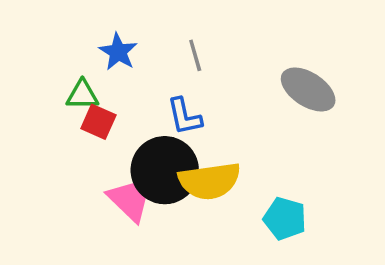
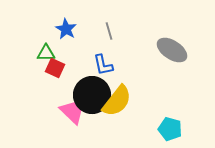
yellow semicircle: (210, 181) -> (117, 101), turned -44
cyan pentagon: (285, 219) -> (170, 129), moved

